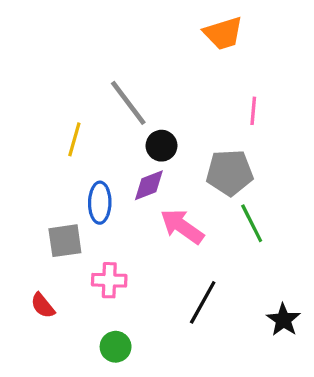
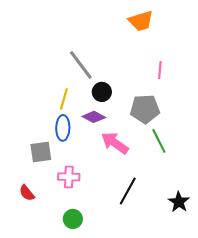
yellow line: (74, 139) -> (64, 99), moved
purple diamond: (149, 185) -> (94, 117), turned 50

